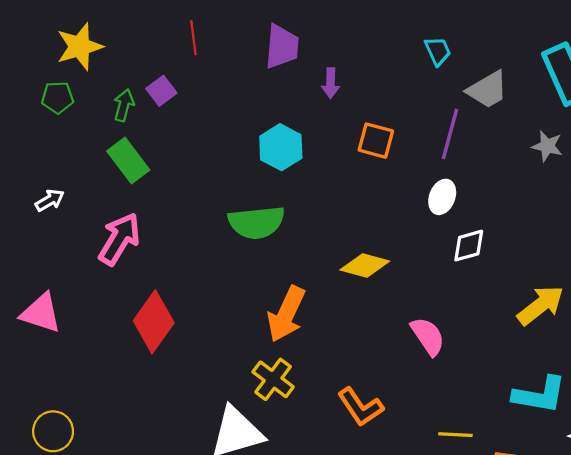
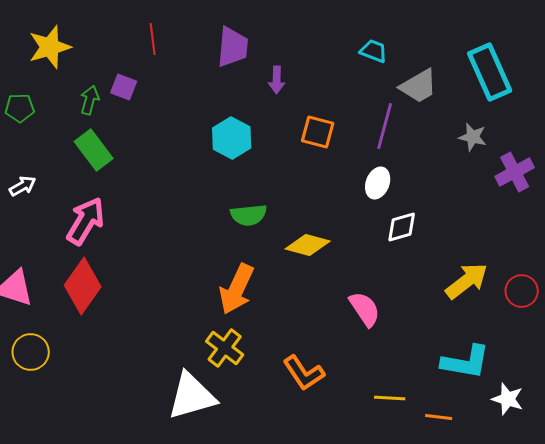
cyan trapezoid: (438, 51) -> (374, 51), turned -44
purple square: (161, 91) -> (124, 87), turned -32
green pentagon: (57, 97) -> (20, 108), moved
green semicircle: (256, 222) -> (249, 215), moved, size x0.7
red diamond: (154, 322) -> (83, 286), moved
yellow circle: (53, 431) -> (31, 352), moved

